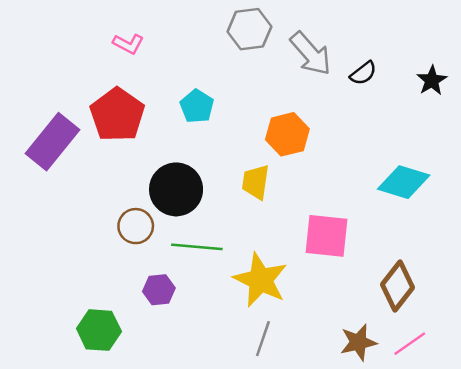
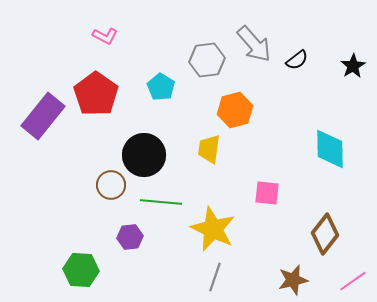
gray hexagon: (249, 29) -> (207, 60), moved
cyan diamond: (404, 182) -> (330, 149), turned 72
pink square: (327, 236) -> (267, 193), size x0.7
pink line: (410, 344) -> (353, 281), moved

